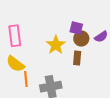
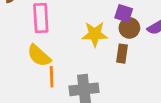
yellow star: (56, 45) -> (95, 34), turned 30

